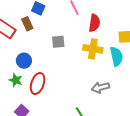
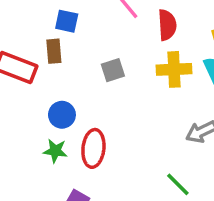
brown rectangle: (27, 24) -> (54, 51), turned 32

